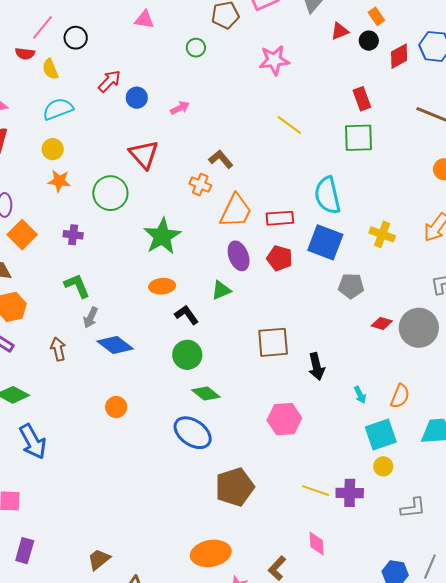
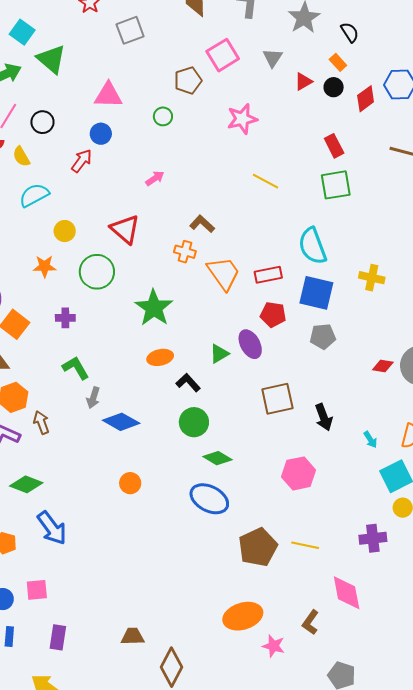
pink triangle: (144, 19) -> (108, 95), size x1.4
blue circle: (137, 98) -> (101, 134), moved
yellow circle: (53, 149) -> (65, 231), moved
orange trapezoid: (236, 211) -> (224, 273), turned -54
purple ellipse: (239, 256) -> (250, 344), moved
gray pentagon: (351, 286) -> (323, 336), moved
brown arrow: (58, 349) -> (41, 422), moved
yellow line: (316, 491) -> (305, 545), moved
pink diamond: (317, 544) -> (347, 593), size x1.5
brown trapezoid: (99, 559) -> (133, 636), turned 45

